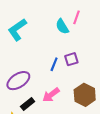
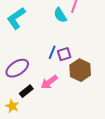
purple square: (71, 59) -> (64, 54), moved
brown hexagon: (85, 95) -> (80, 70), moved

